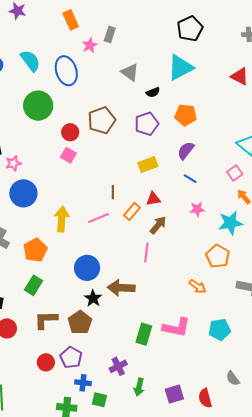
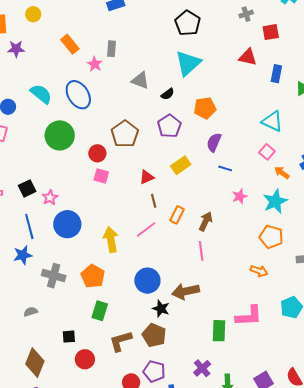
red triangle: (153, 199) -> (147, 177), moved

